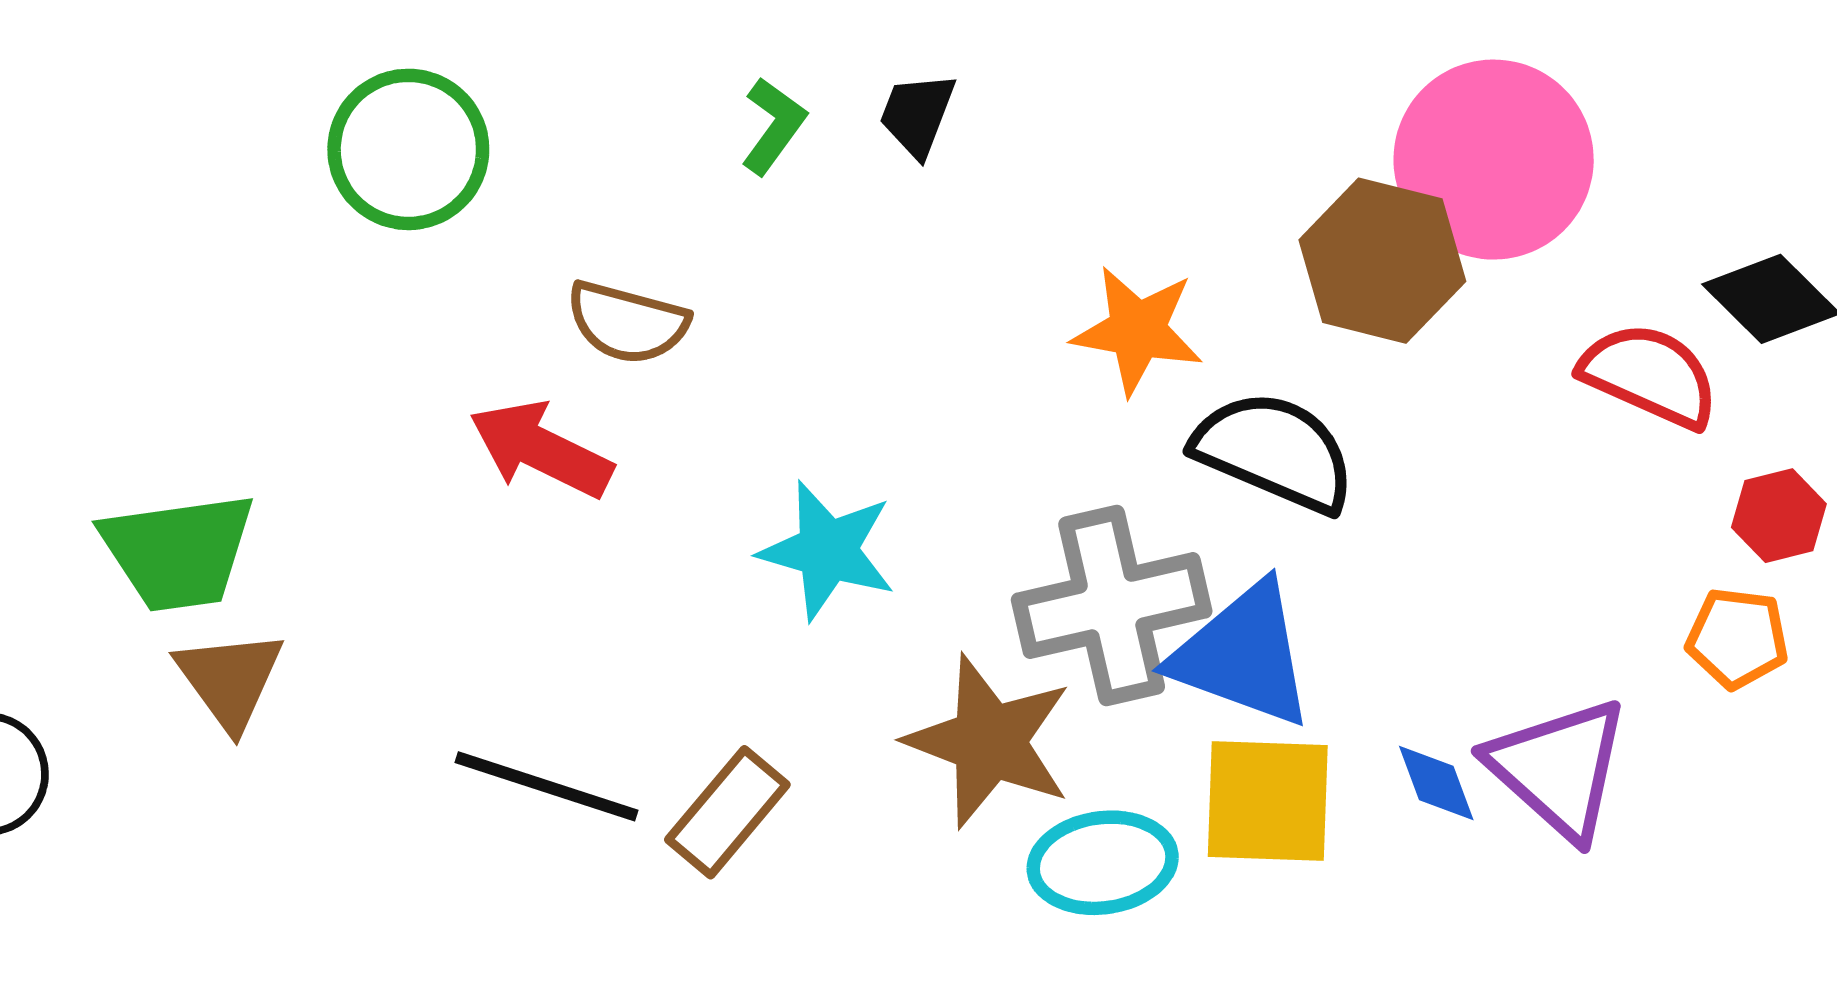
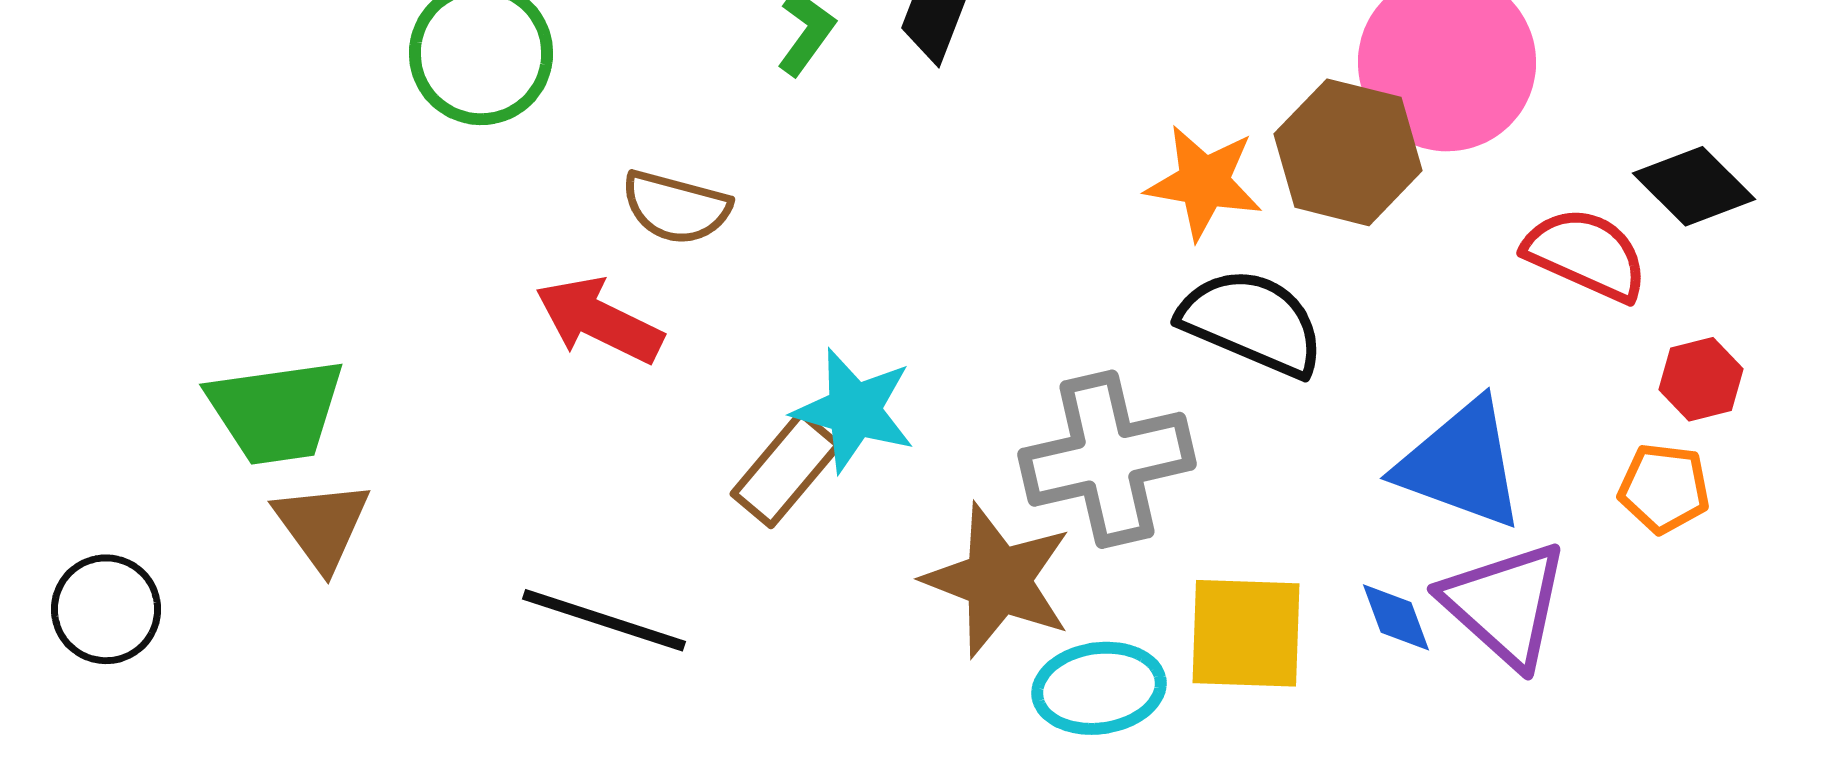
orange star: (1137, 330) -> (1204, 182), moved
blue triangle: (1243, 655) -> (1461, 464), moved
brown rectangle: (727, 812) -> (786, 469), moved

